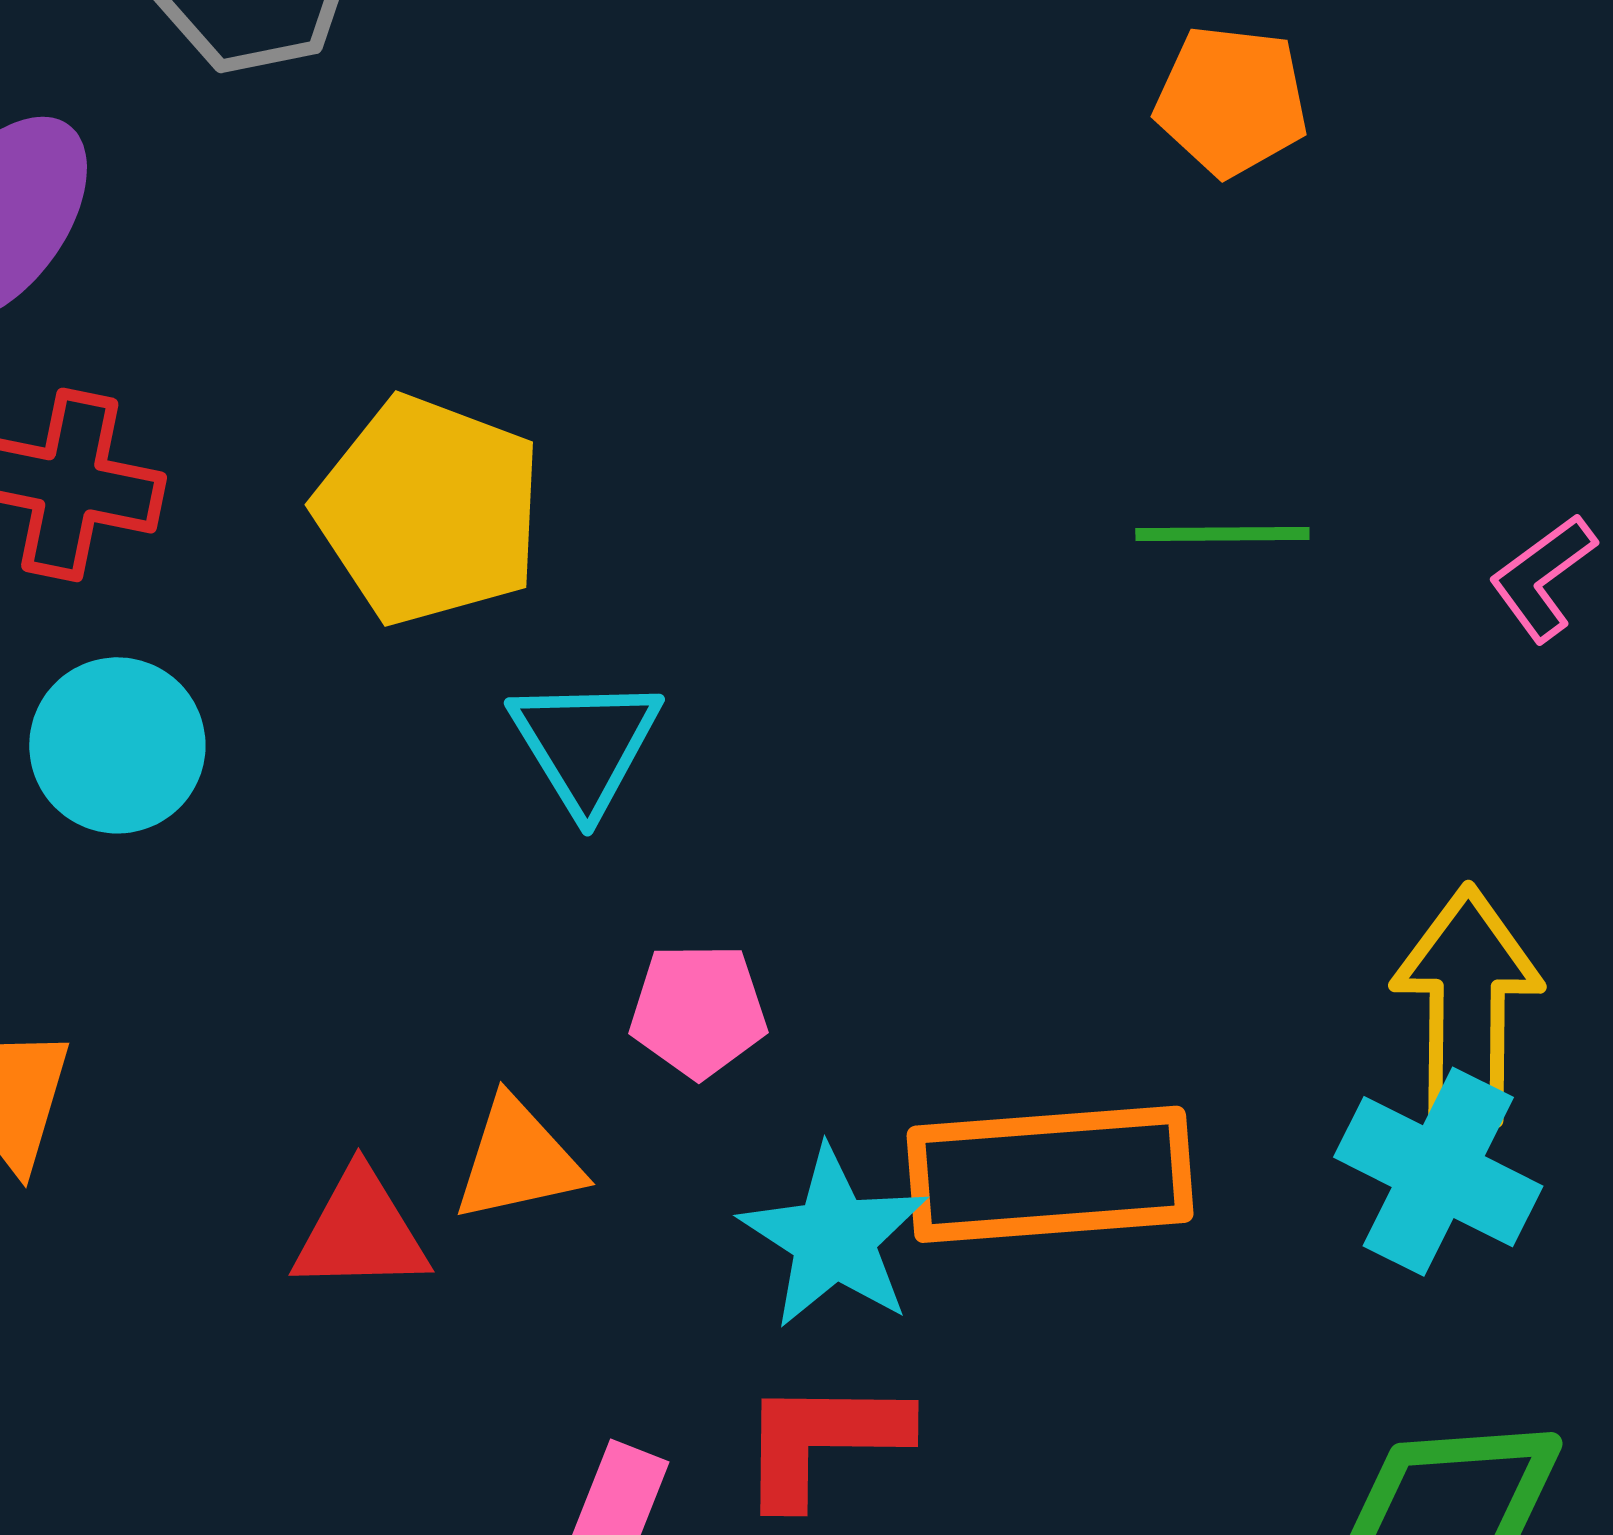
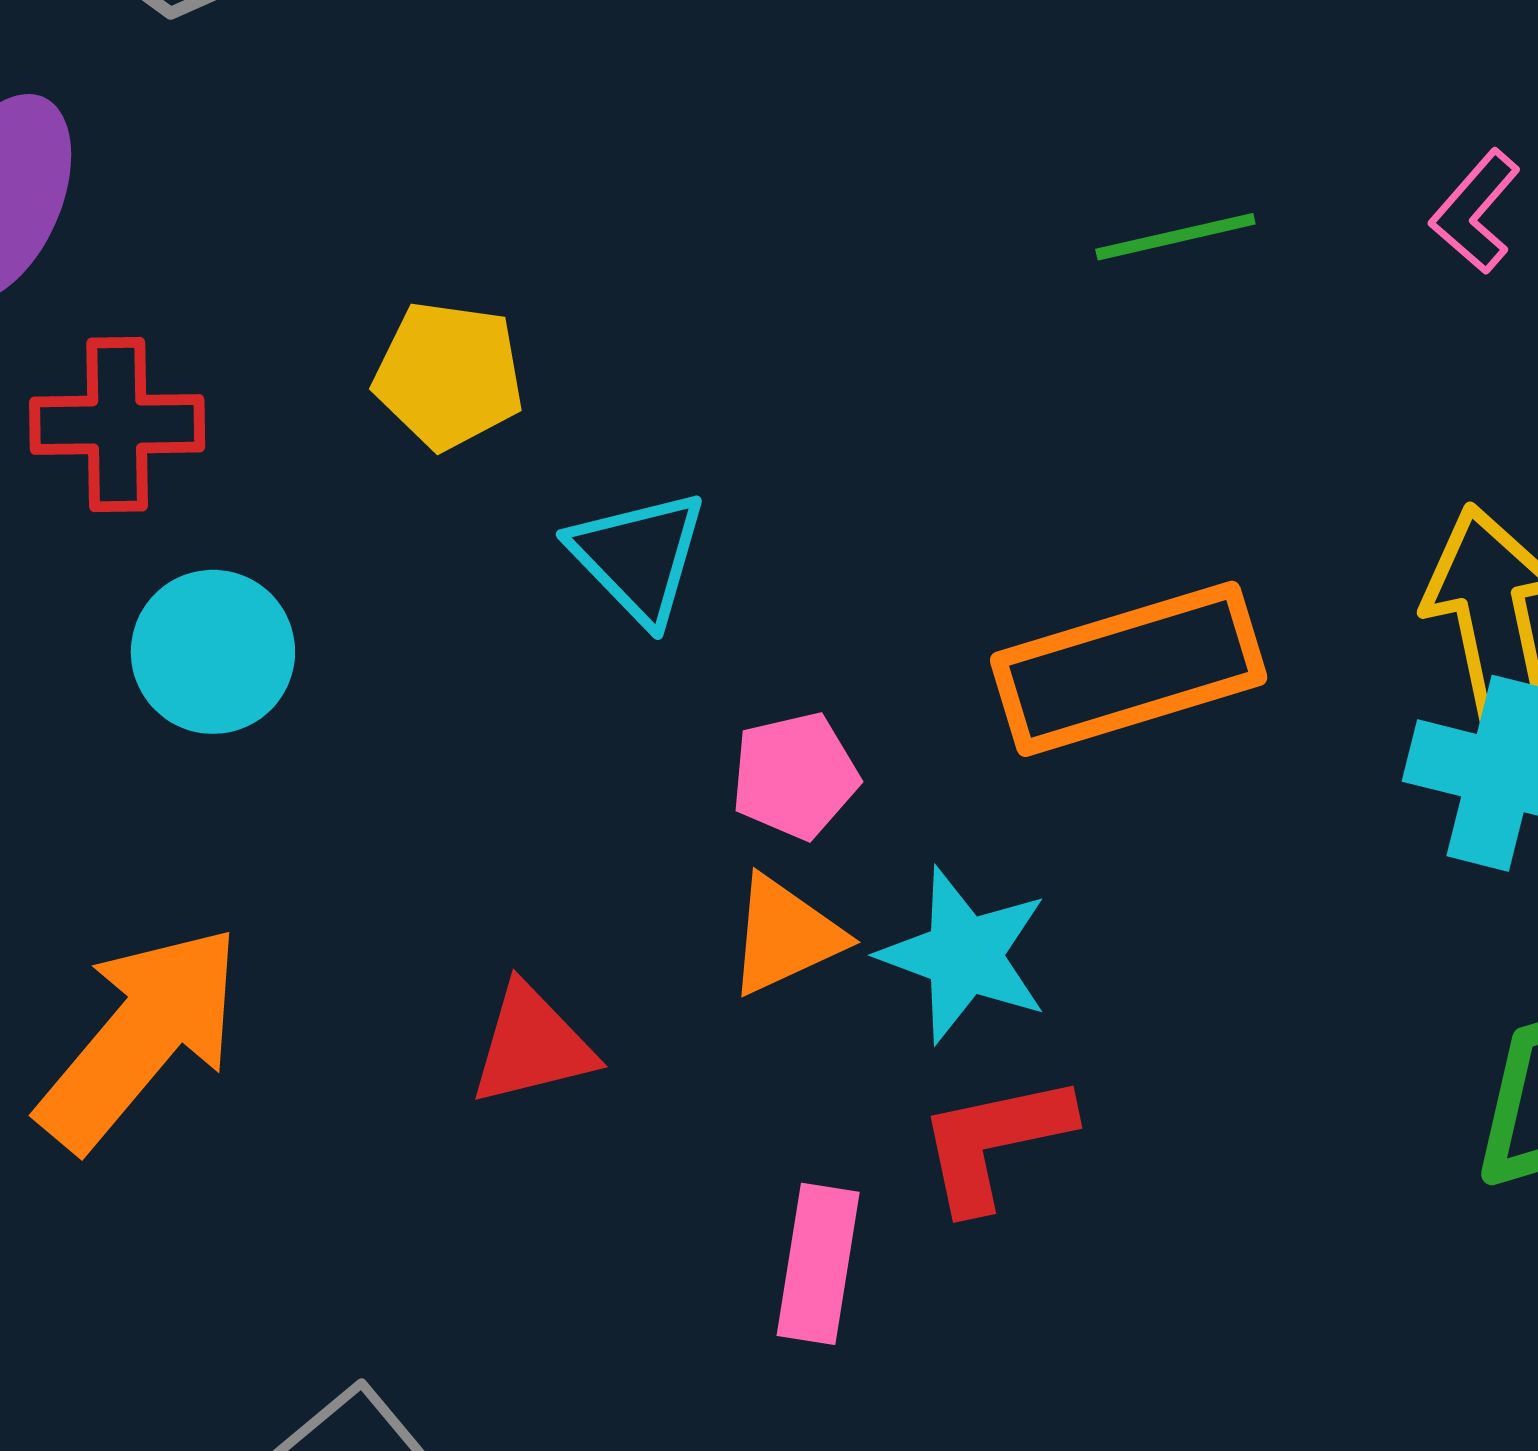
yellow pentagon: (429, 510) -> (449, 375), size x0.7
orange triangle: (518, 1160) -> (785, 936), moved
orange rectangle: (1050, 1174) -> (1129, 669), moved

